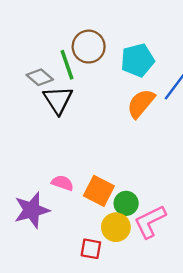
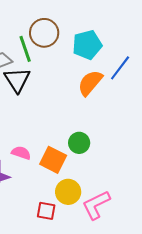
green circle: (126, 203) -> (79, 143), moved
pink L-shape: (150, 222) -> (96, 205), moved

